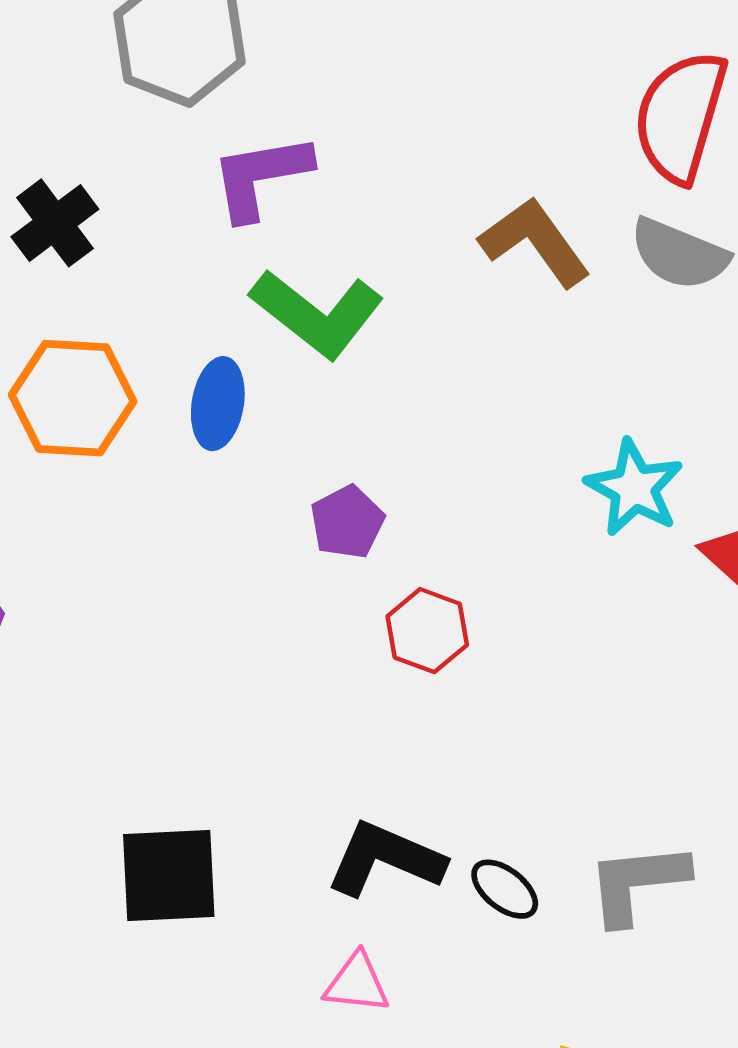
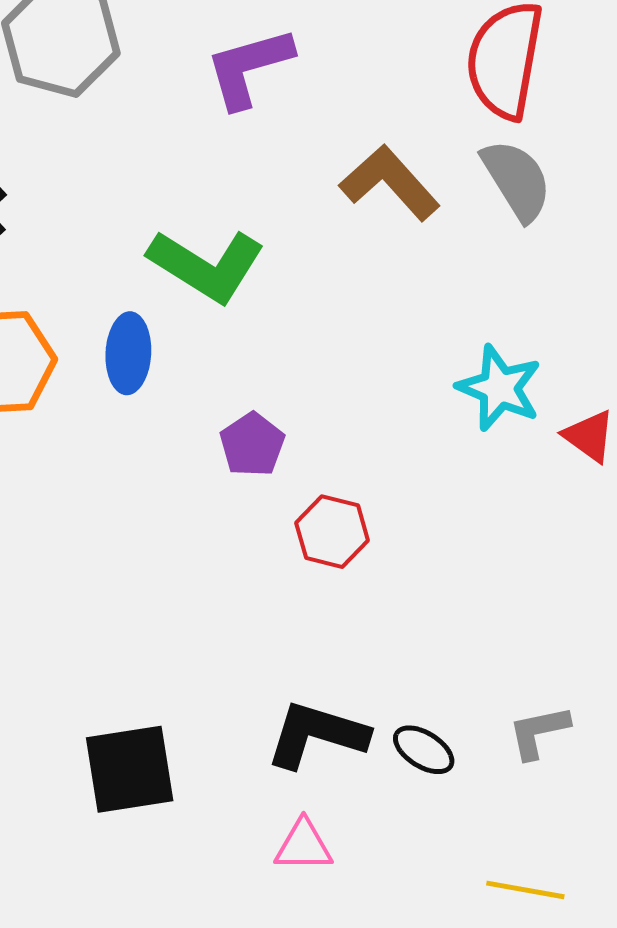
purple L-shape: (261, 176) -> (249, 67), moved
gray semicircle: (679, 254) -> (517, 180), turned -138
gray L-shape: (637, 883) -> (539, 732), size x0.7

